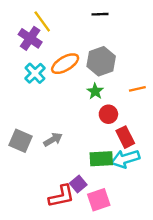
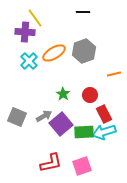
purple cross: (30, 38) -> (25, 32), turned -30
green star: (95, 91) -> (63, 94), moved
purple square: (78, 184) -> (61, 124), moved, size x1.6

